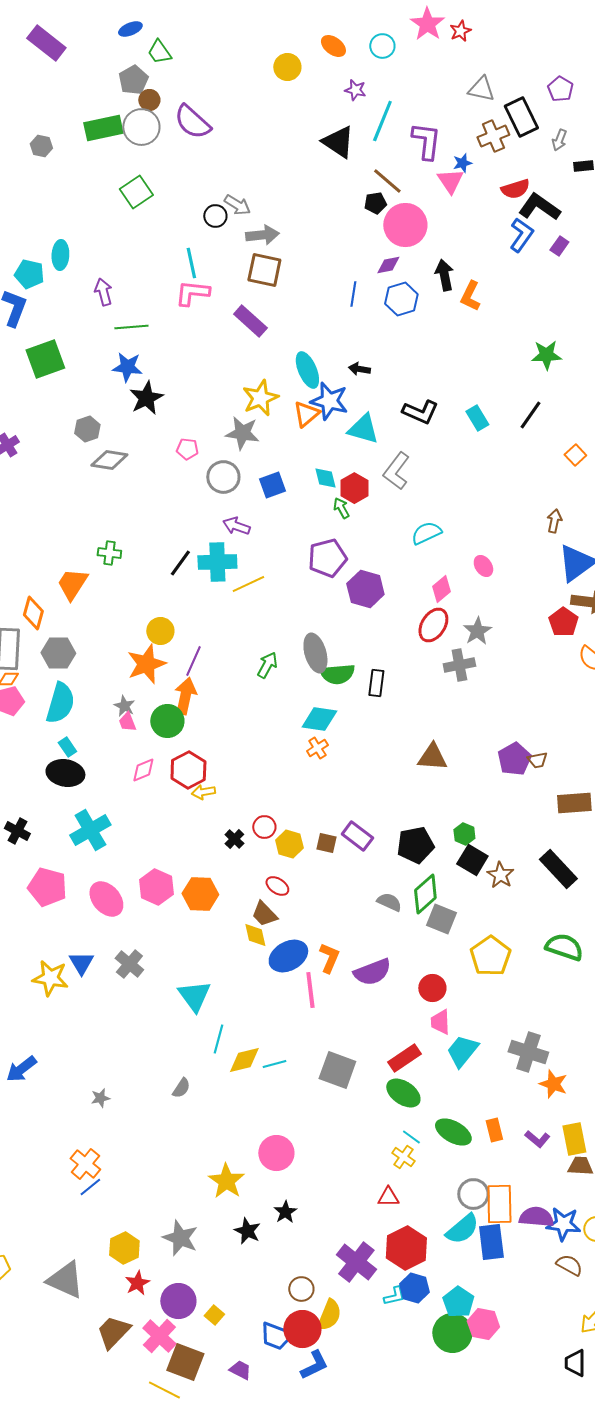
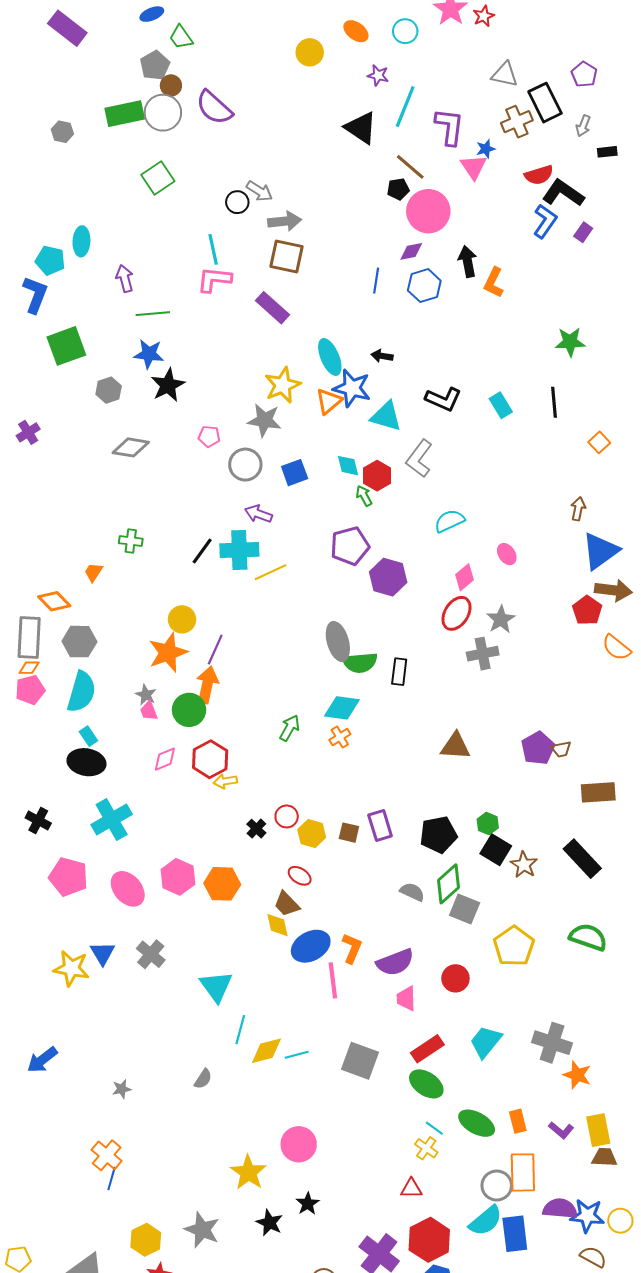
black line: (530, 415) -> (554, 402), turned -40
gray hexagon: (87, 429) -> (109, 390), moved
orange trapezoid: (72, 584) -> (94, 572), size x0.6
orange diamond: (33, 613) -> (54, 601), turned -60
green arrow: (267, 665) -> (290, 728), moved
purple rectangle: (357, 836) -> (380, 826), turned 36
pink trapezoid: (440, 1022) -> (406, 998), moved
blue line: (90, 1187) -> (112, 1178), turned -35
orange rectangle: (499, 1204) -> (523, 1172), moved

